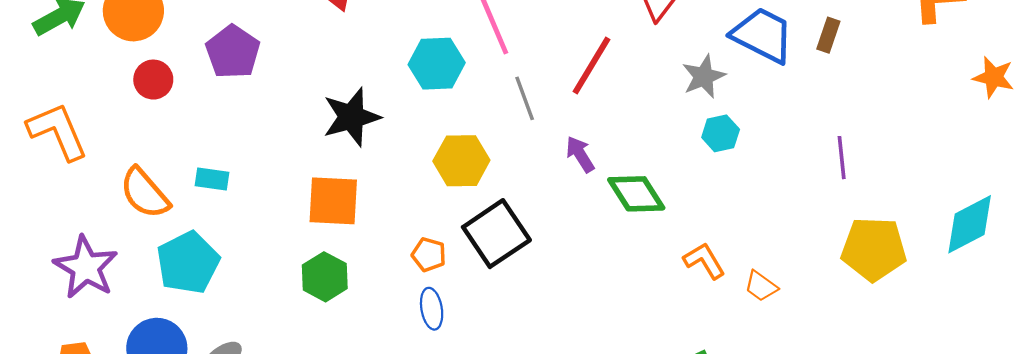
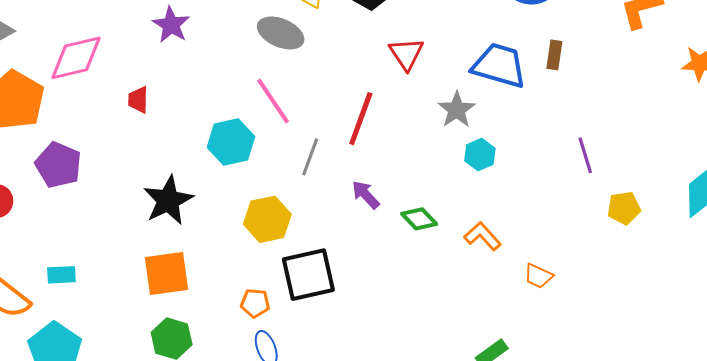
gray line: (525, 98) -> (310, 157), turned 51
green diamond: (636, 194) -> (419, 219), size x0.7
black square: (496, 234) -> (308, 275), turned 32
yellow pentagon: (874, 249) -> (624, 208), moved, size x0.6
orange L-shape: (704, 261) -> (483, 236), moved

